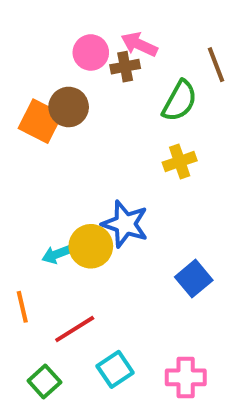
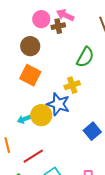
green semicircle: (180, 101) -> (85, 57), moved
orange square: (40, 121) -> (30, 75), moved
yellow cross: (180, 161) -> (72, 85), moved

